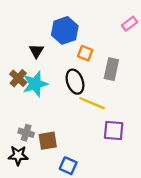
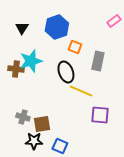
black triangle: (36, 51) -> (22, 28), moved
brown cross: (18, 78) -> (16, 69), turned -35
cyan star: (35, 84) -> (31, 61), moved
black star: (18, 155) -> (34, 141), moved

